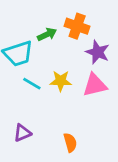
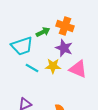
purple star: (98, 52) -> (64, 48), moved
pink triangle: (95, 85) -> (78, 69), turned 36

